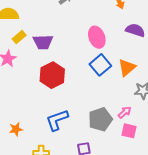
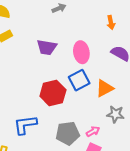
purple trapezoid: (43, 42) -> (47, 47), moved
red hexagon: (52, 75) -> (53, 93), moved

